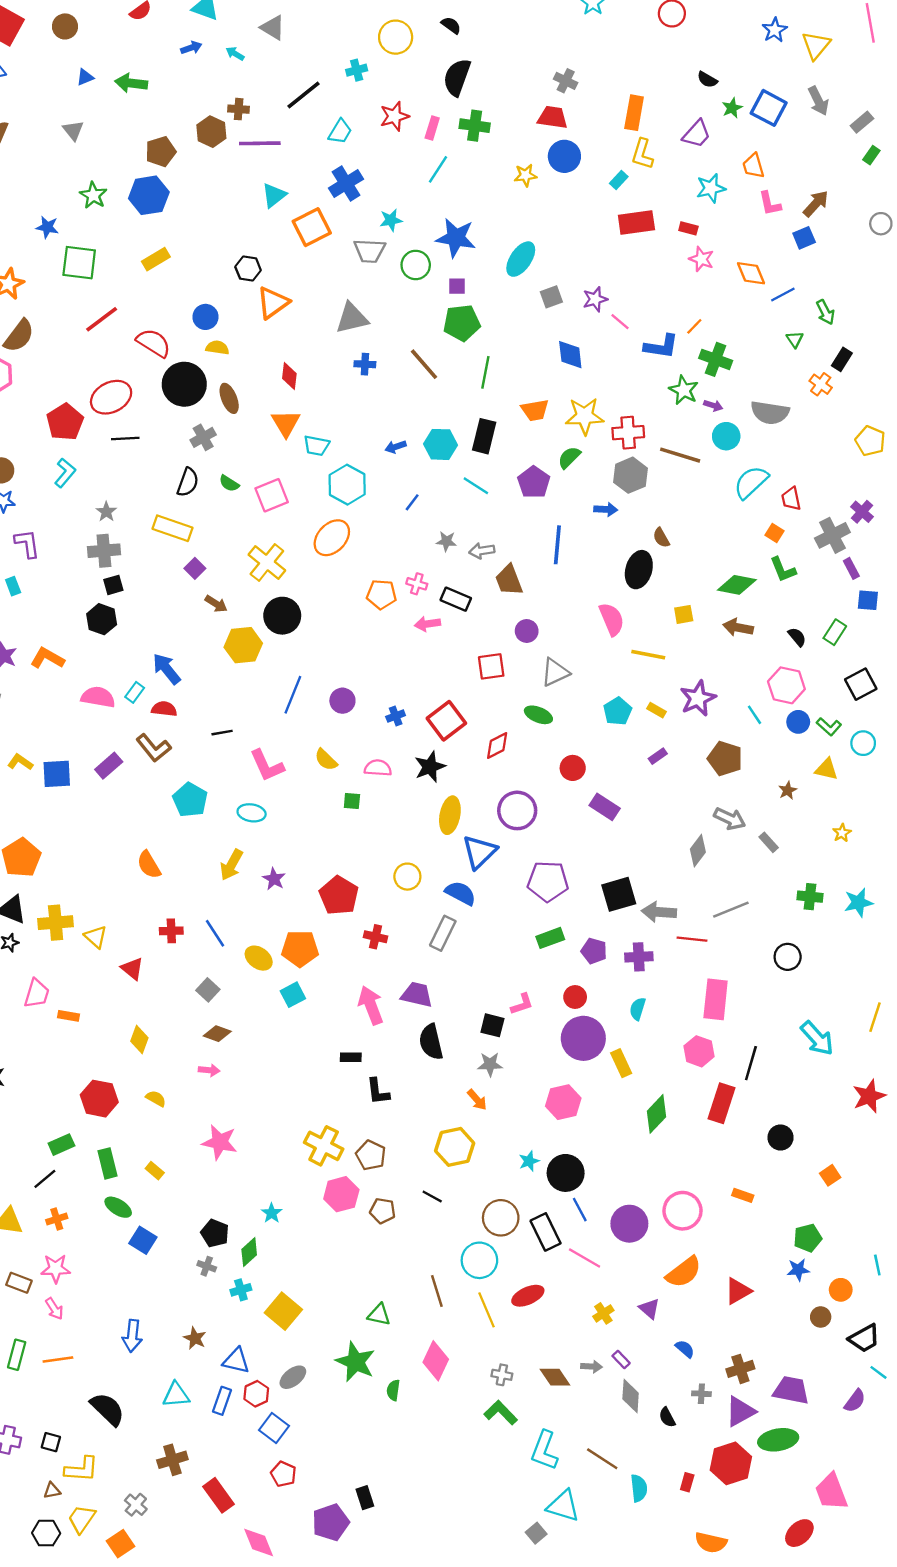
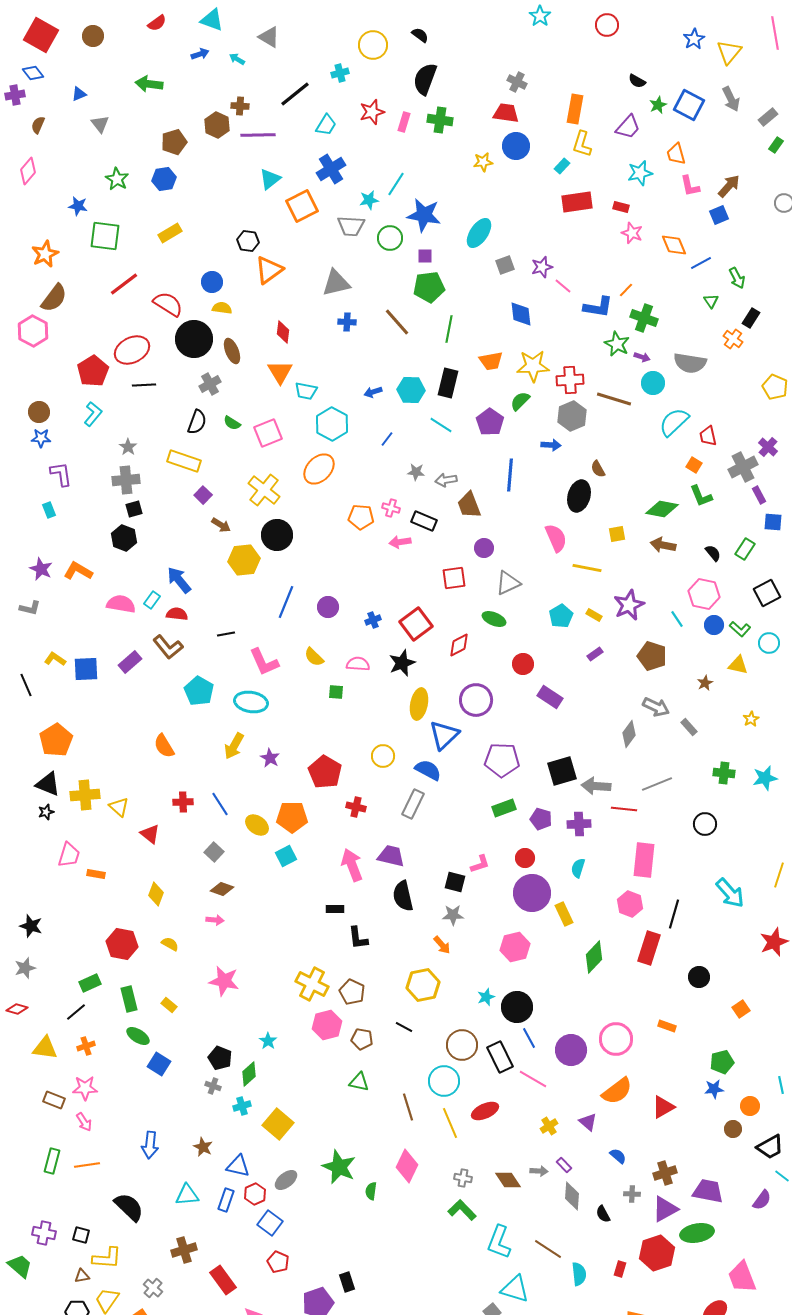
blue triangle: (85, 77) -> (79, 94), moved
cyan line: (438, 169) -> (396, 184), moved
blue hexagon: (149, 195) -> (164, 179), size x0.7
cyan ellipse: (252, 813) -> (251, 702), size x1.4
green triangle: (379, 1315) -> (359, 1082), moved

